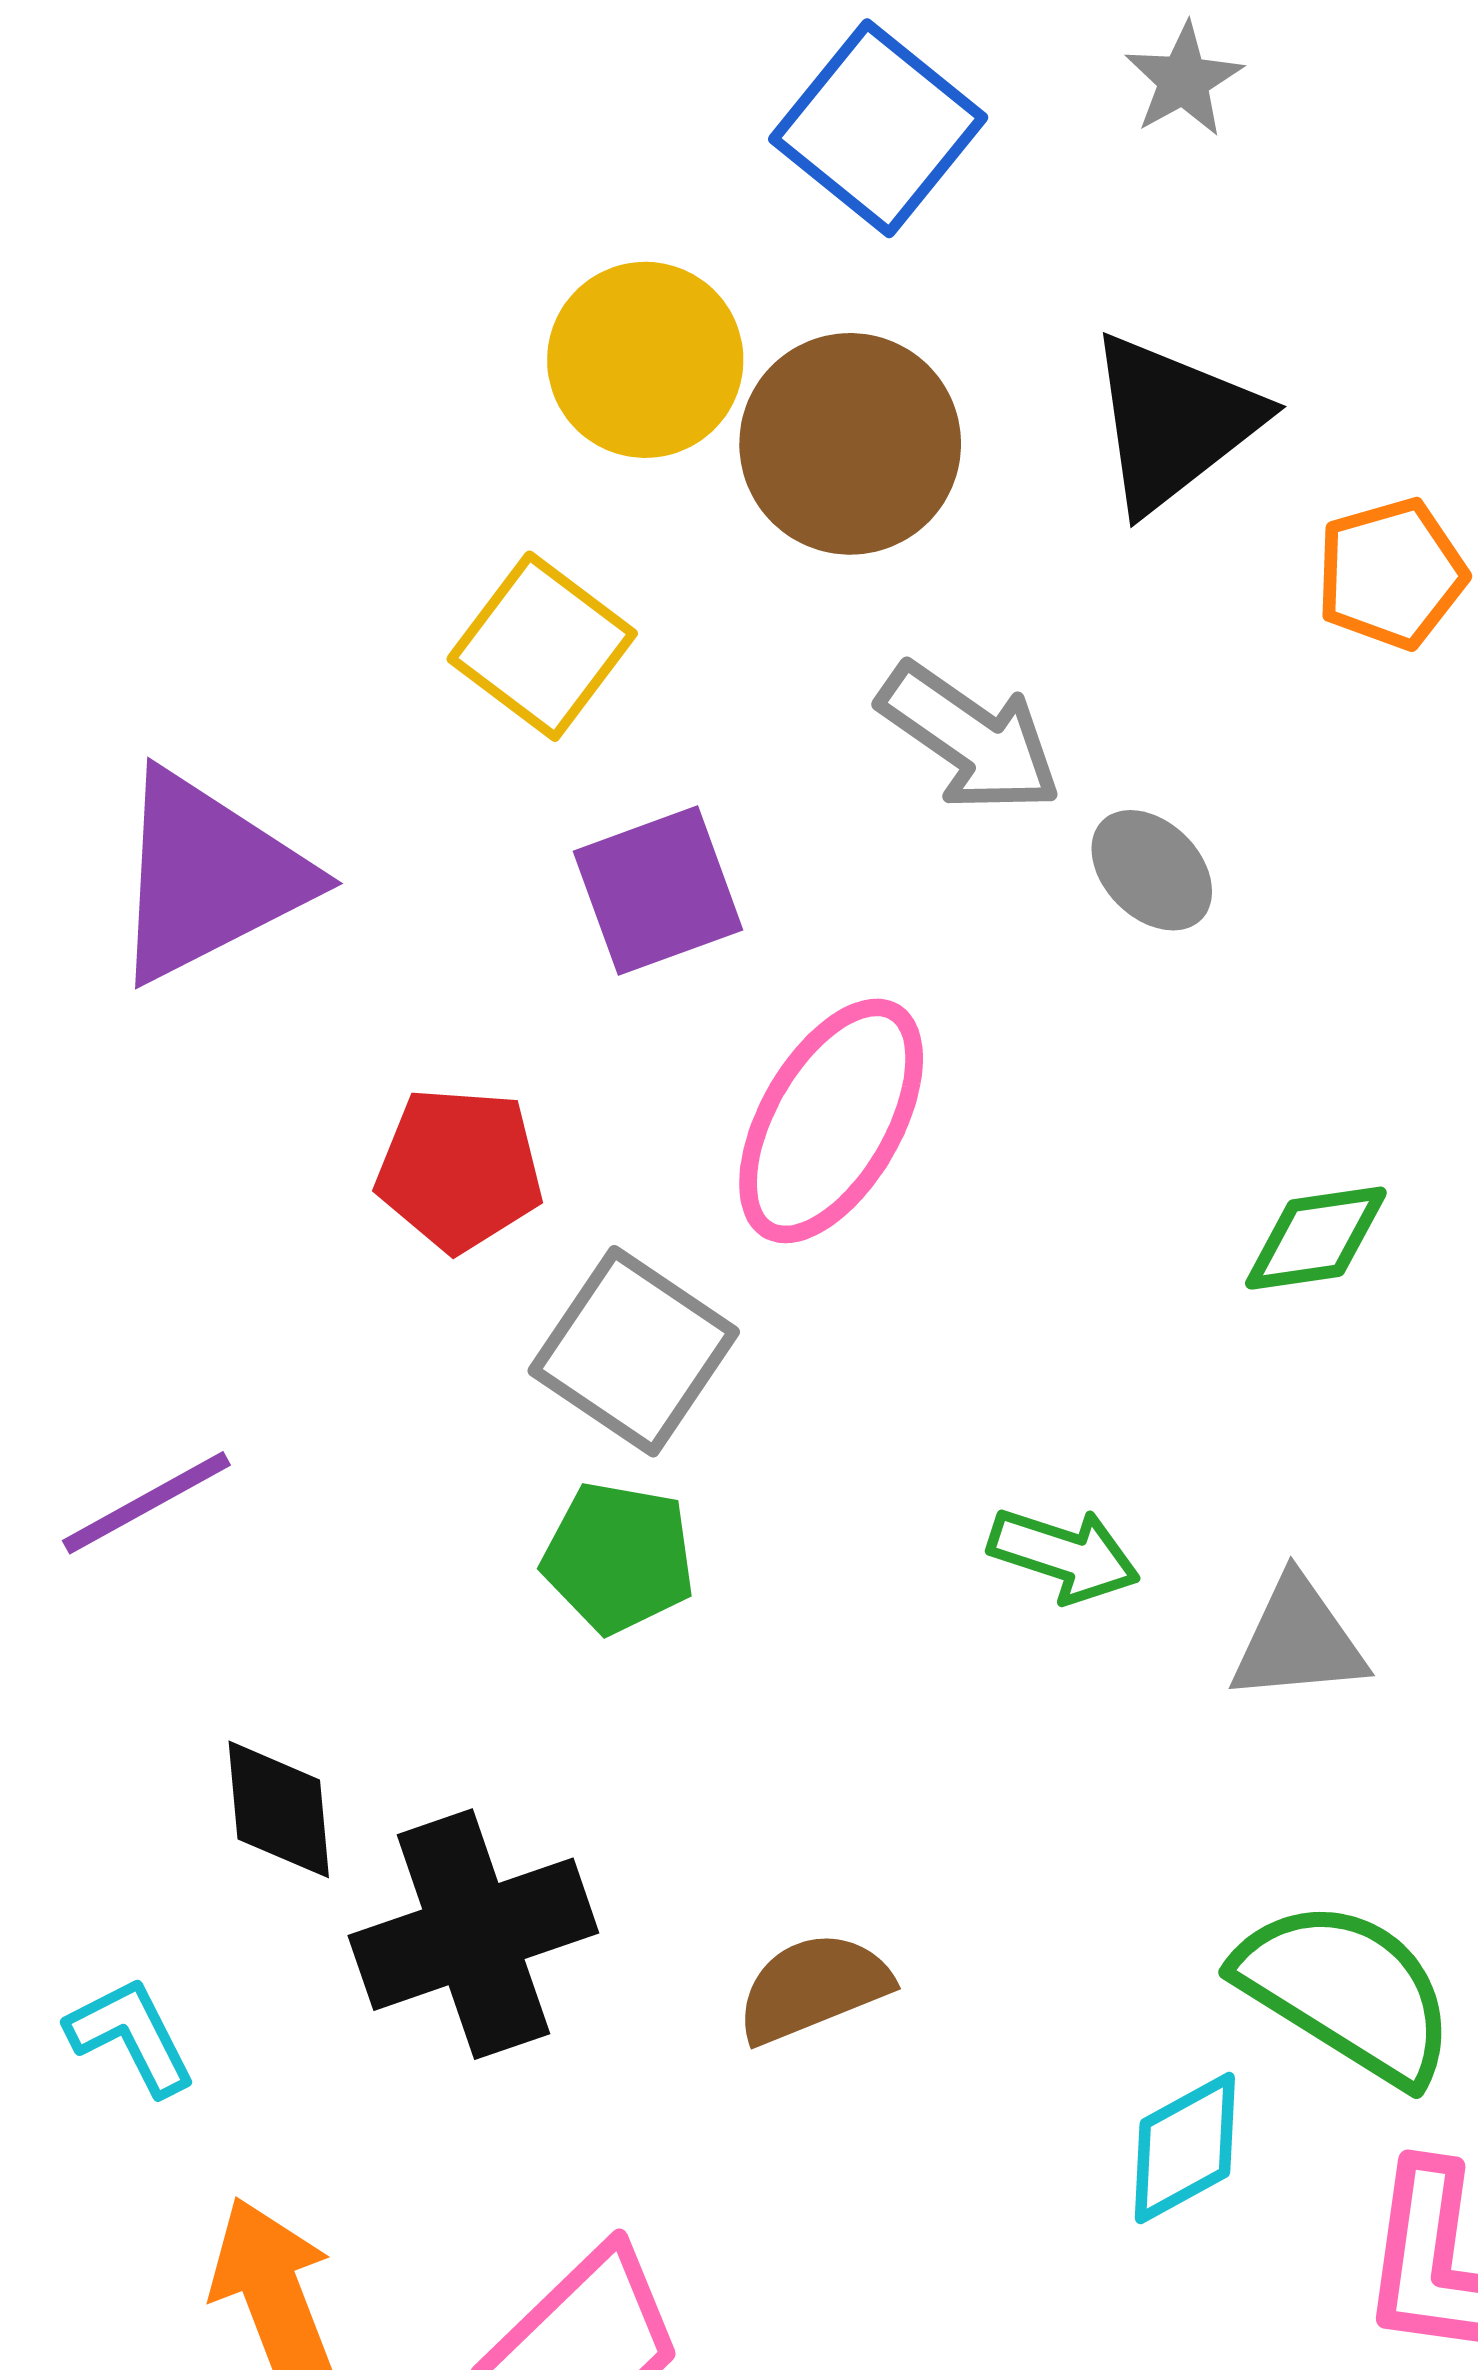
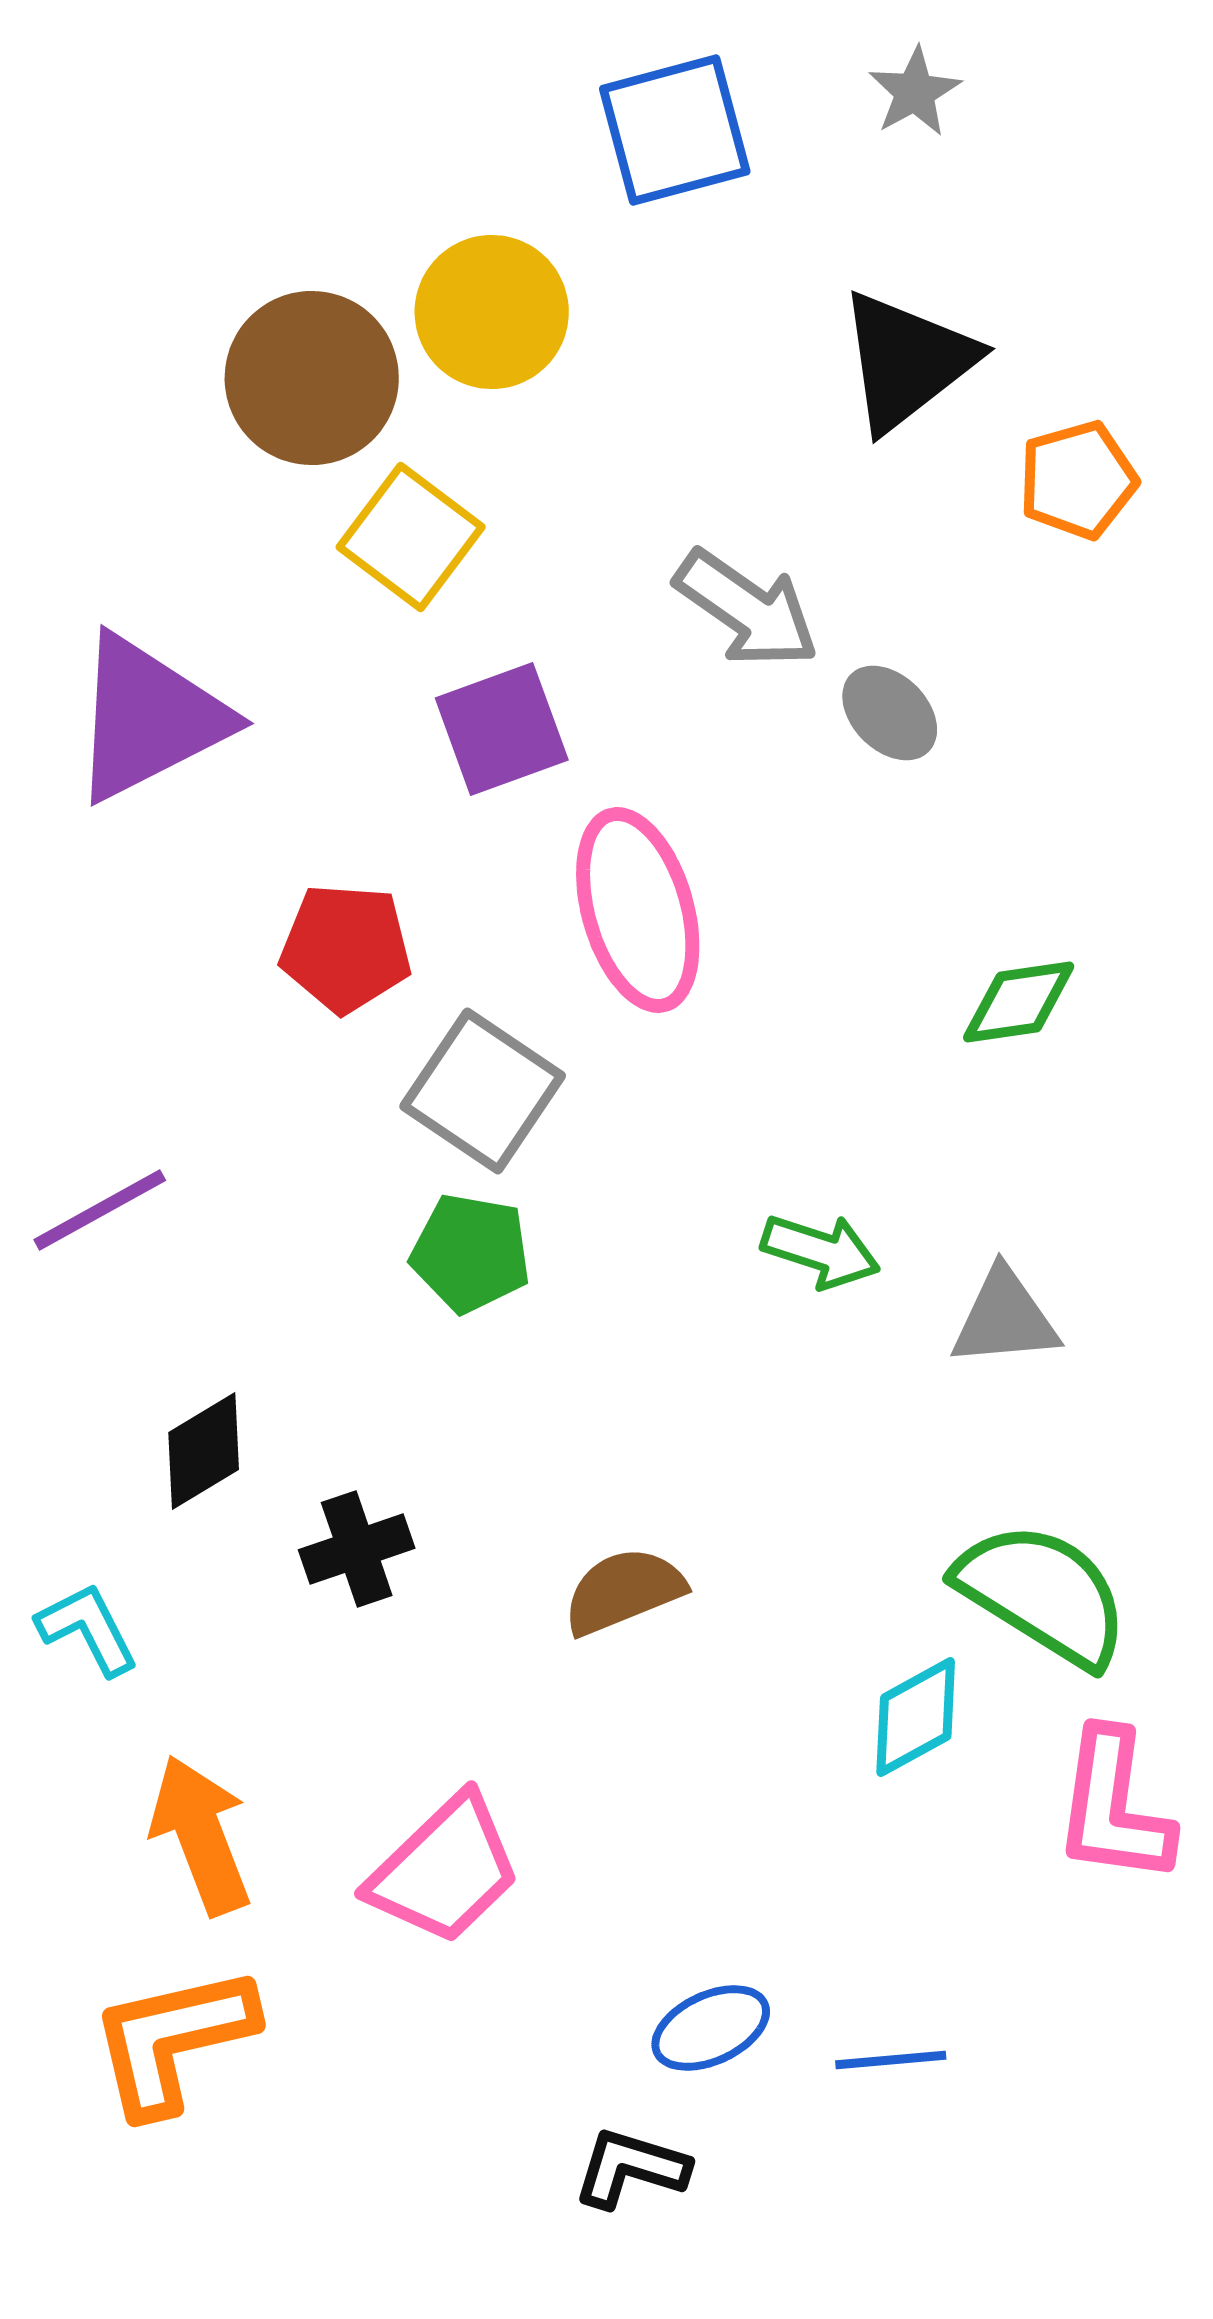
blue square: (878, 128) -> (675, 130), turned 36
brown circle: (850, 444) -> (312, 378), moved
pink ellipse: (831, 1121) -> (638, 910), turned -46
black diamond: (279, 1809) -> (204, 1451), turned 64
black cross: (473, 1934) -> (357, 1549), size x0.6

